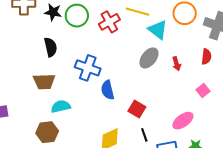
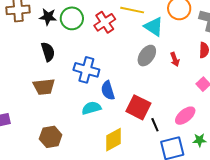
cyan semicircle: (61, 106) -> (91, 108), moved
red square: (137, 109) -> (138, 107), size x1.4
black line: (144, 135) -> (155, 125), moved

